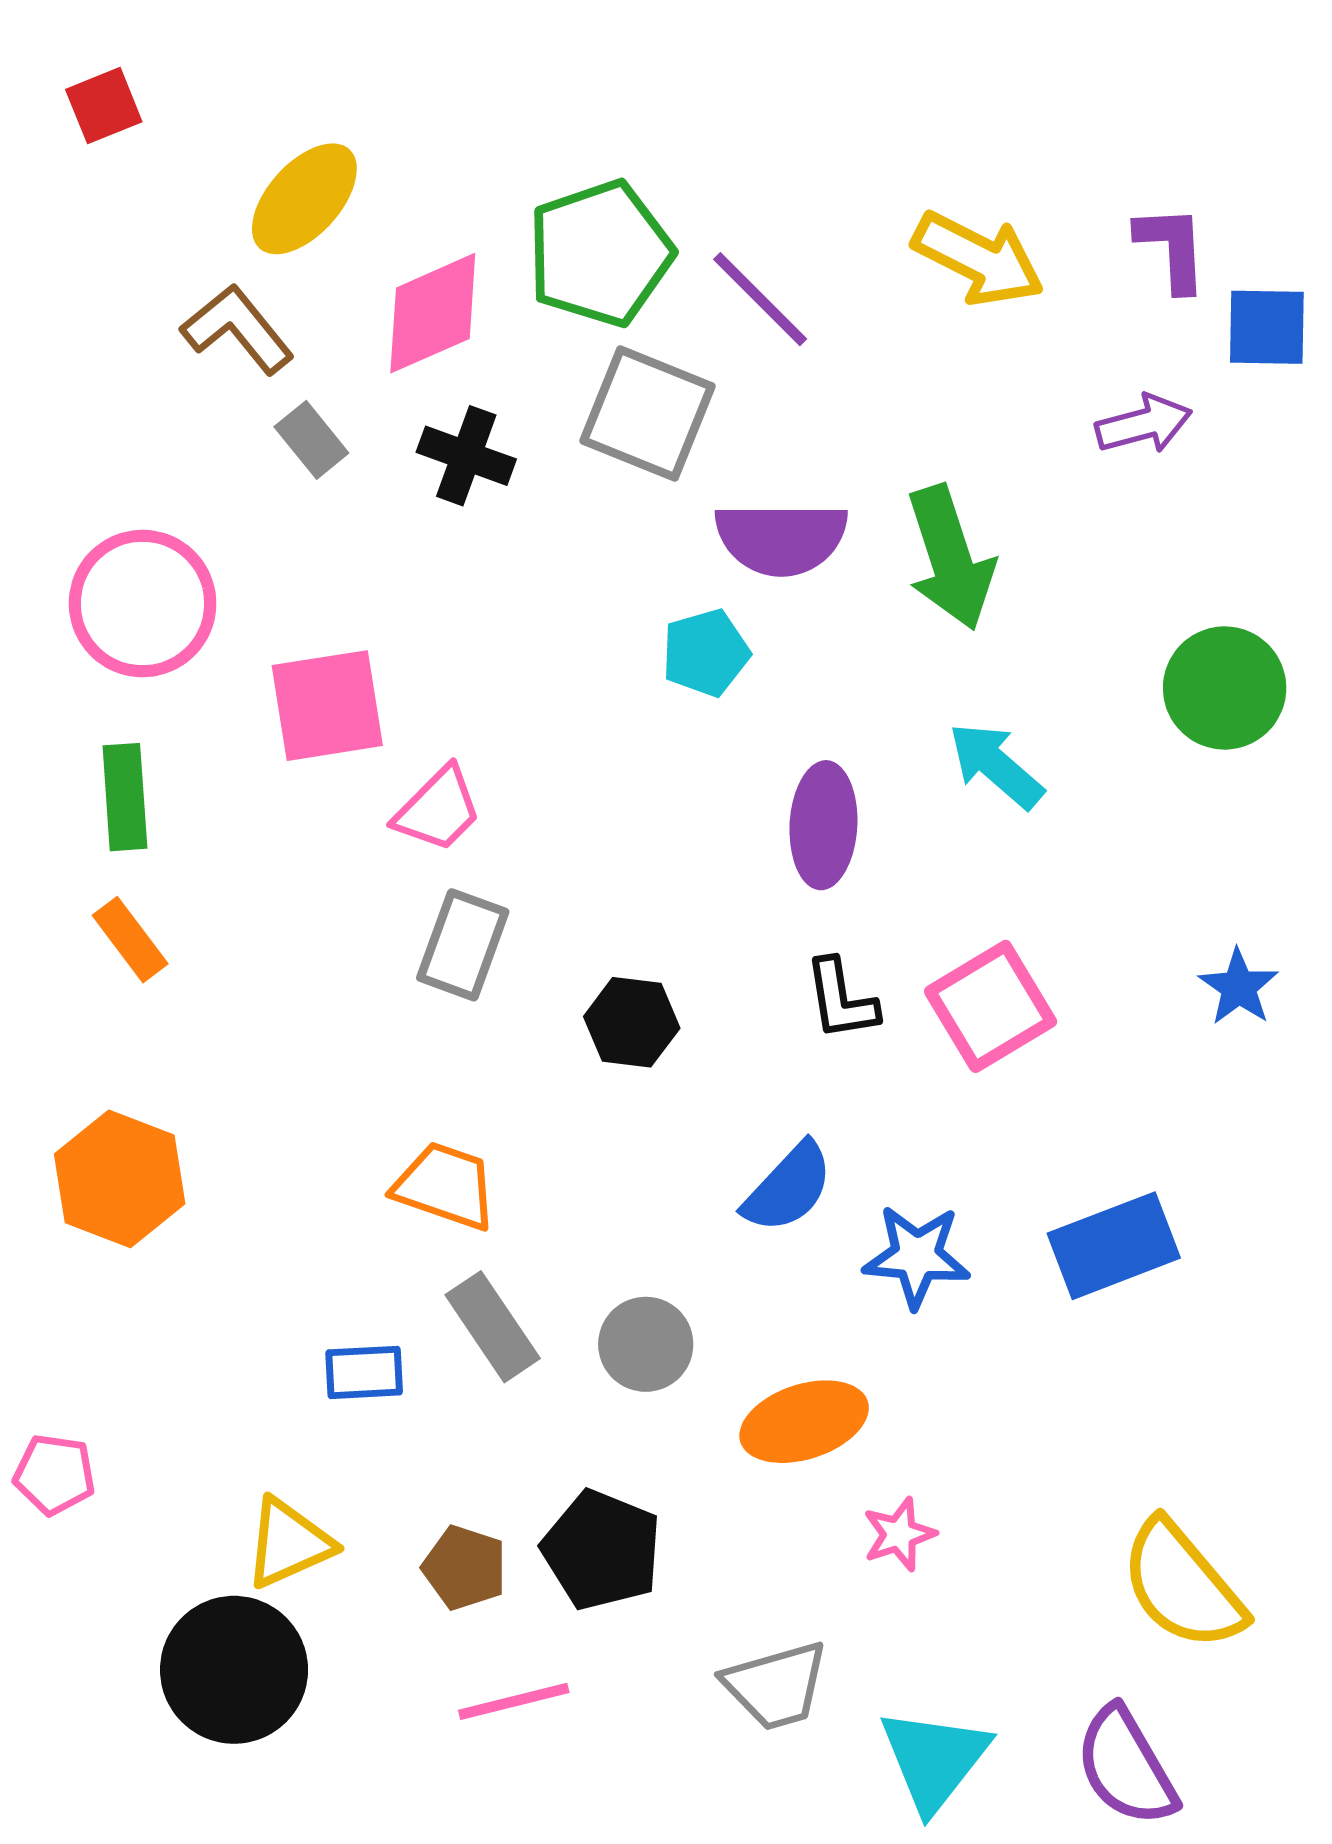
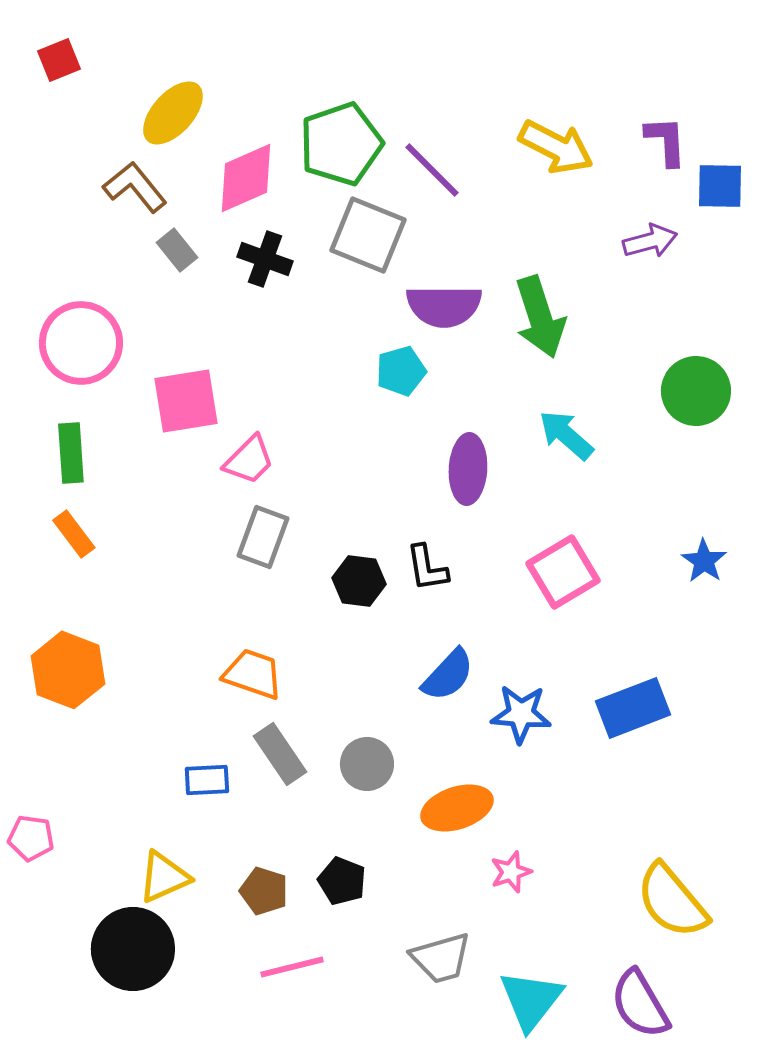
black L-shape: (841, 999) -> (427, 568), moved
black pentagon: (602, 1550) -> (342, 881), size x0.7

